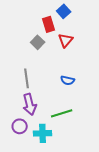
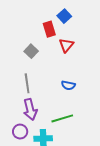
gray square: (38, 42) -> (31, 51), moved

